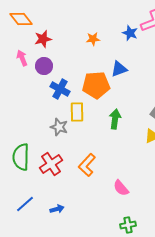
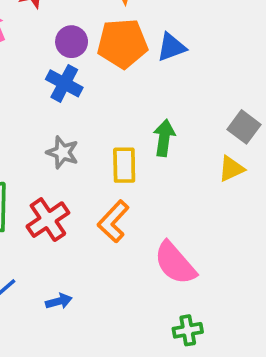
purple circle: (44, 66) -> (72, 42), moved
orange pentagon: (96, 85) -> (122, 43), moved
yellow rectangle: (77, 112) -> (124, 165), moved
pink semicircle: (121, 188) -> (175, 263), size x1.5

